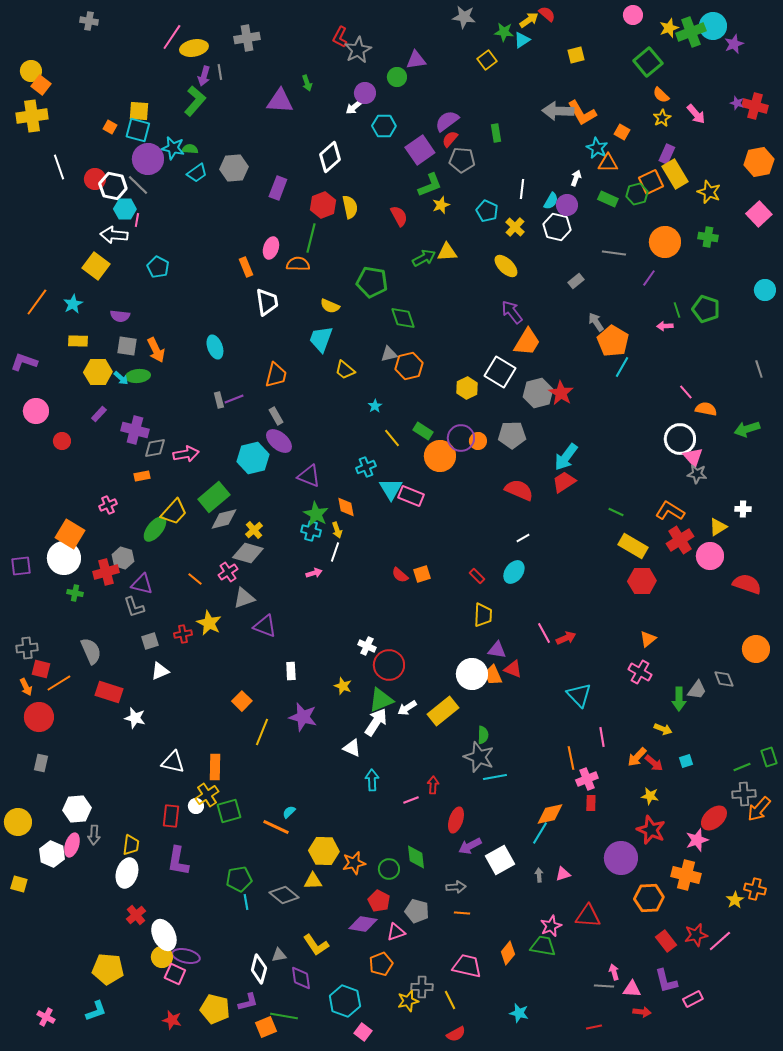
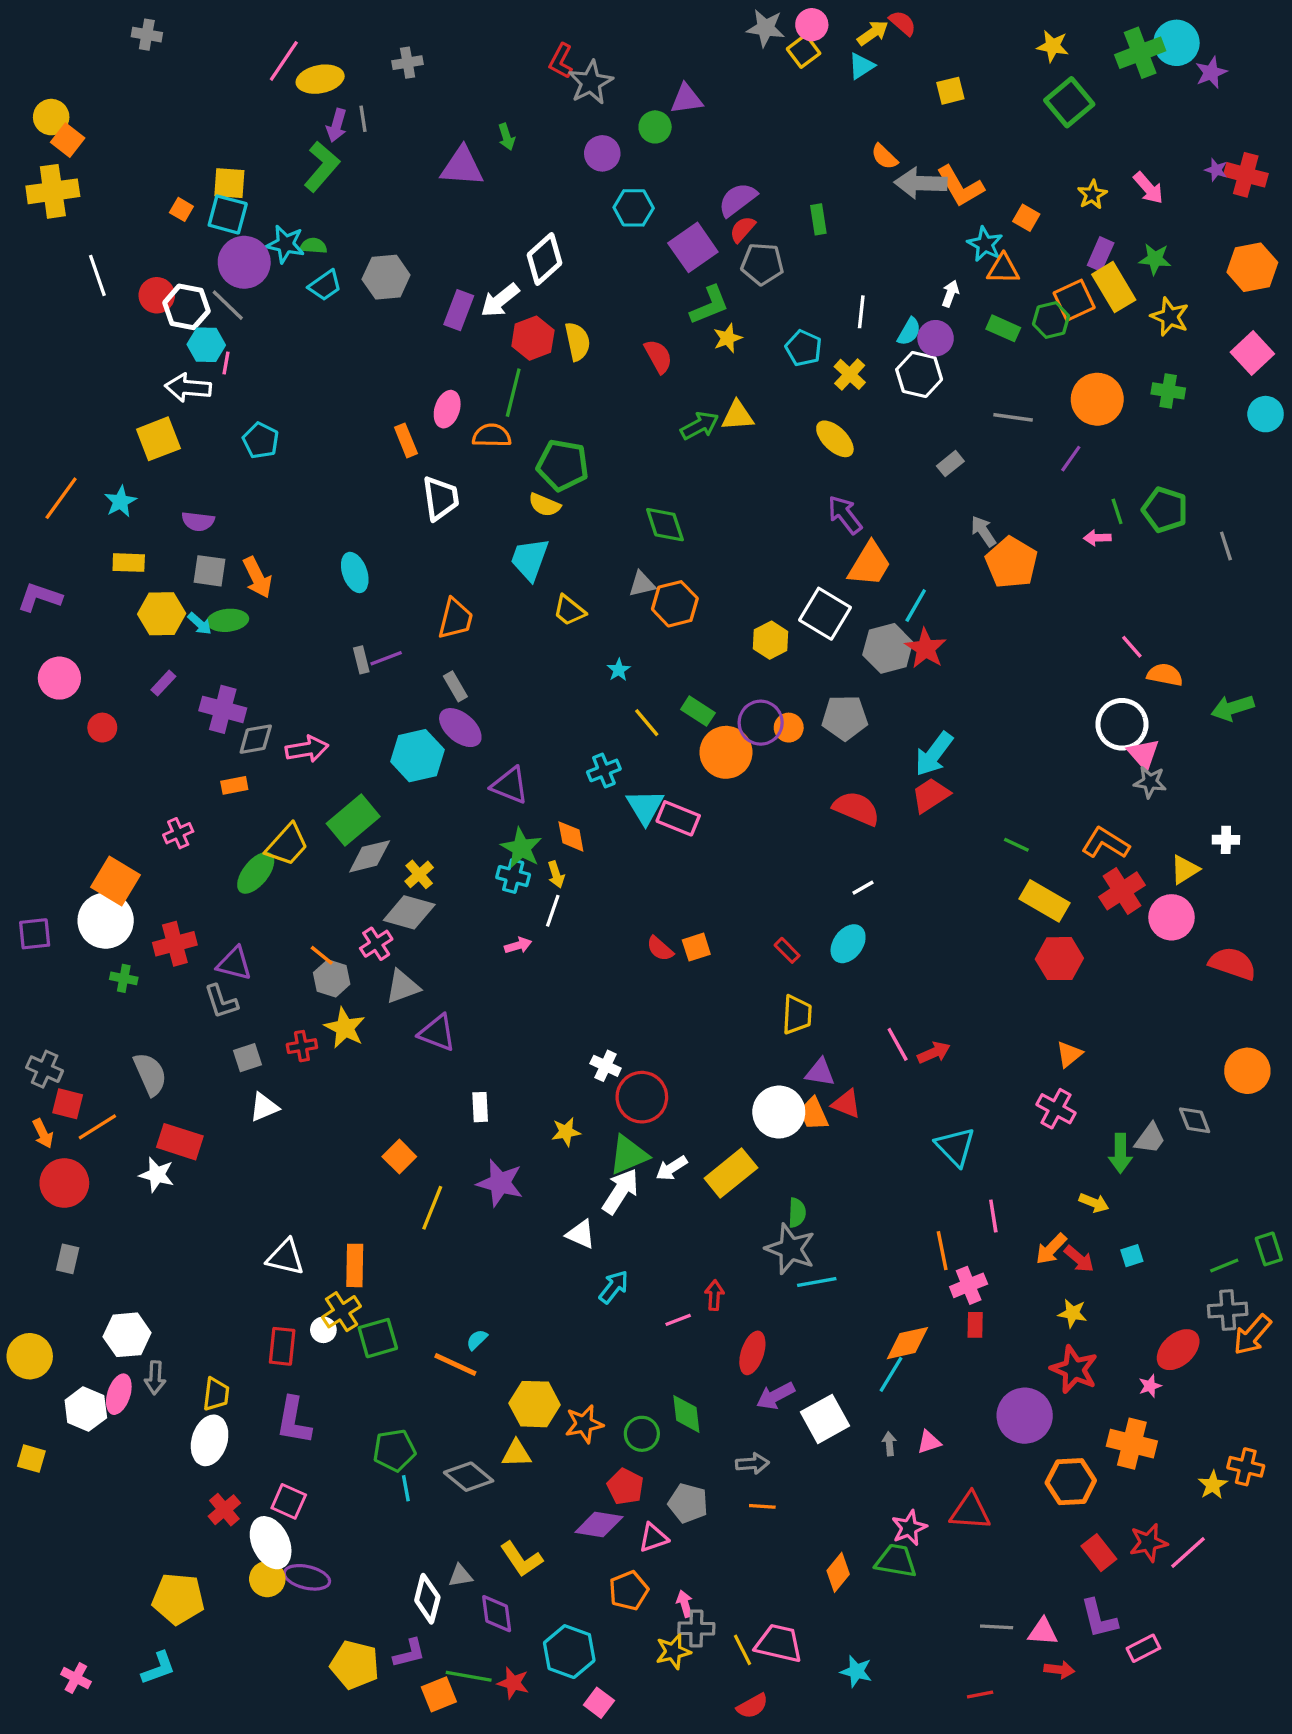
pink circle: (633, 15) -> (812, 25), moved
yellow star: (669, 28) -> (1053, 46), moved, turned 30
green star: (504, 32) -> (1155, 259), moved
gray cross: (247, 38) -> (408, 63), size x0.7
yellow square: (487, 60) -> (804, 51), moved
orange semicircle: (661, 95) -> (884, 157), moved
white arrow: (354, 107) -> (500, 300), moved, size x1.4
yellow square: (96, 266) -> (158, 439), turned 32
green pentagon: (372, 282) -> (563, 465), moved
cyan circle: (765, 290) -> (1266, 414), moved
cyan line: (622, 367) -> (916, 605), moved
gray line: (759, 369) -> (1226, 546), moved
gray hexagon: (123, 558) -> (332, 978), moved
gray cross: (27, 648) -> (45, 1069), turned 30
yellow star: (343, 686) -> (566, 1132), turned -30
white star: (135, 718) -> (157, 1175), moved
cyan arrow: (372, 780) -> (614, 1287), turned 40
pink star: (697, 840) -> (1150, 1386), size x0.6
pink trapezoid: (467, 966) -> (779, 1643), moved
pink arrow: (614, 972) -> (685, 1604), moved
pink square: (175, 974) -> (289, 1501), moved
red star: (172, 1020) -> (513, 1683), moved

